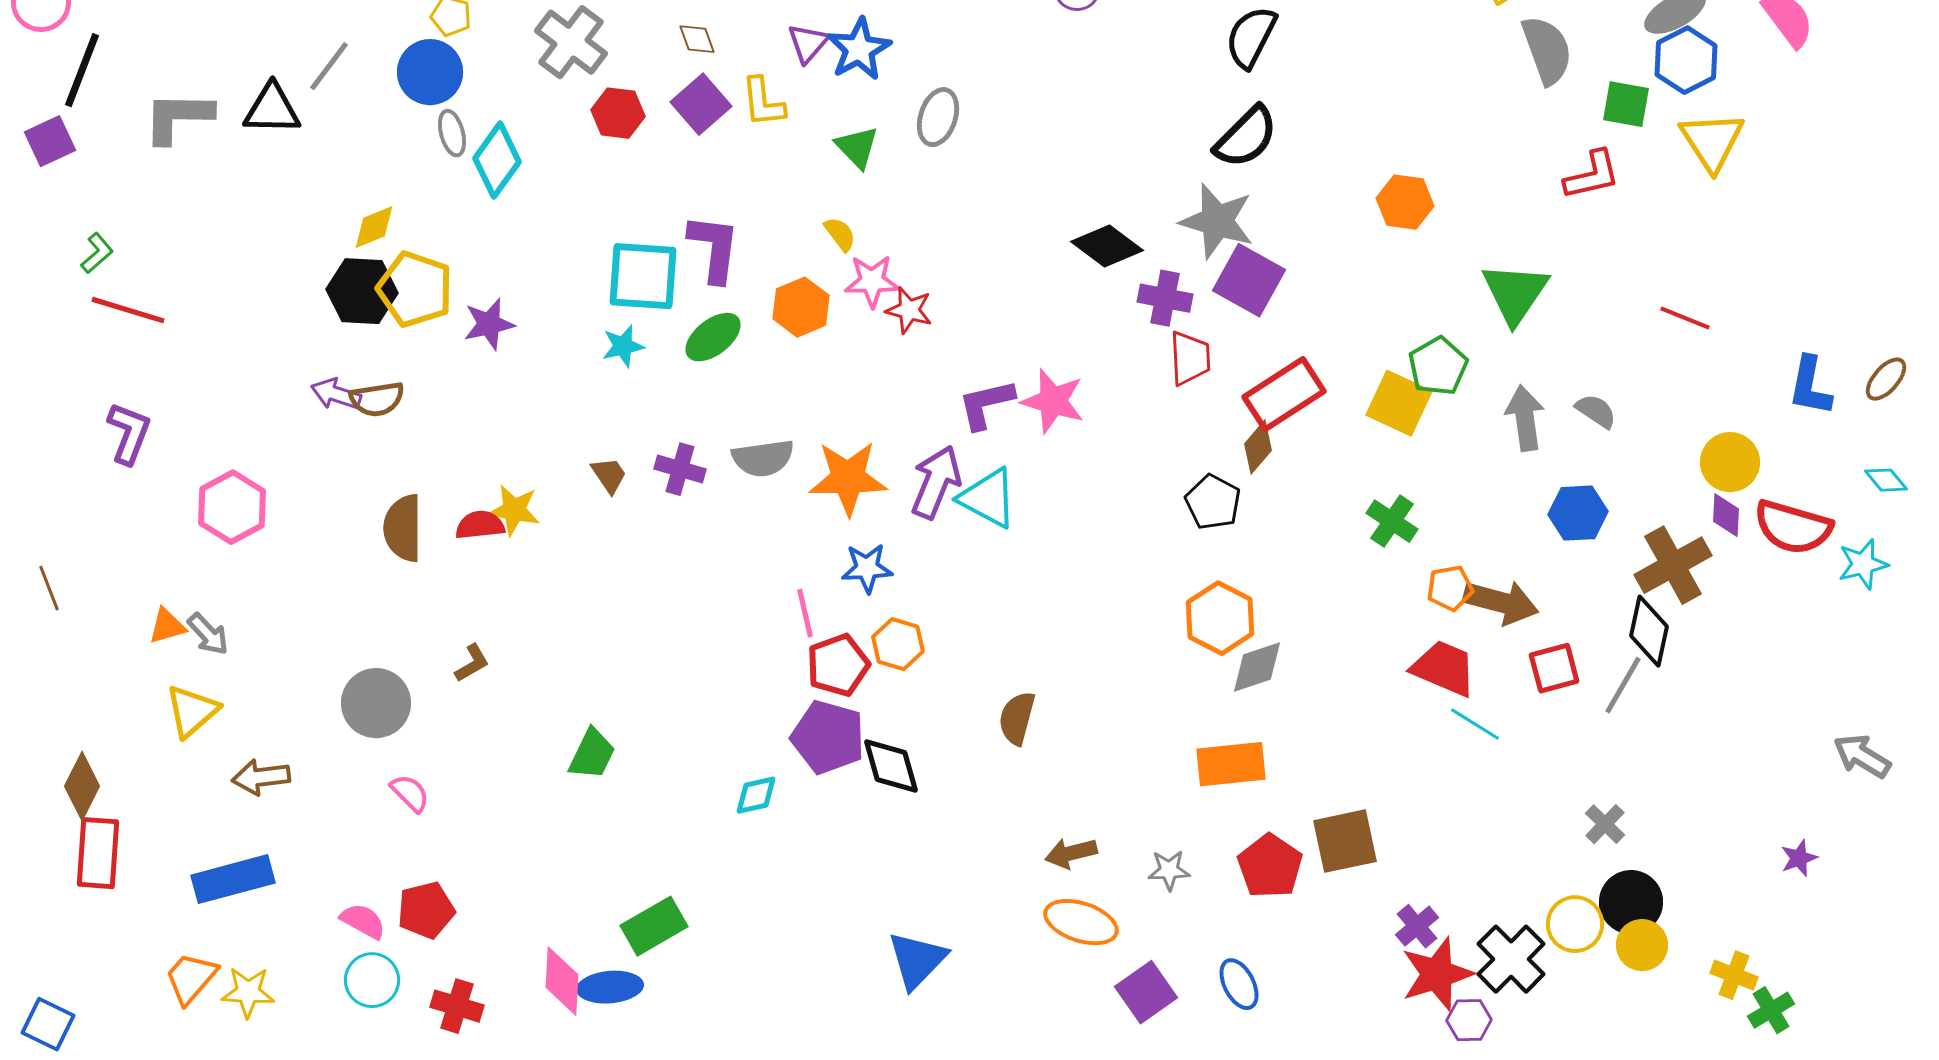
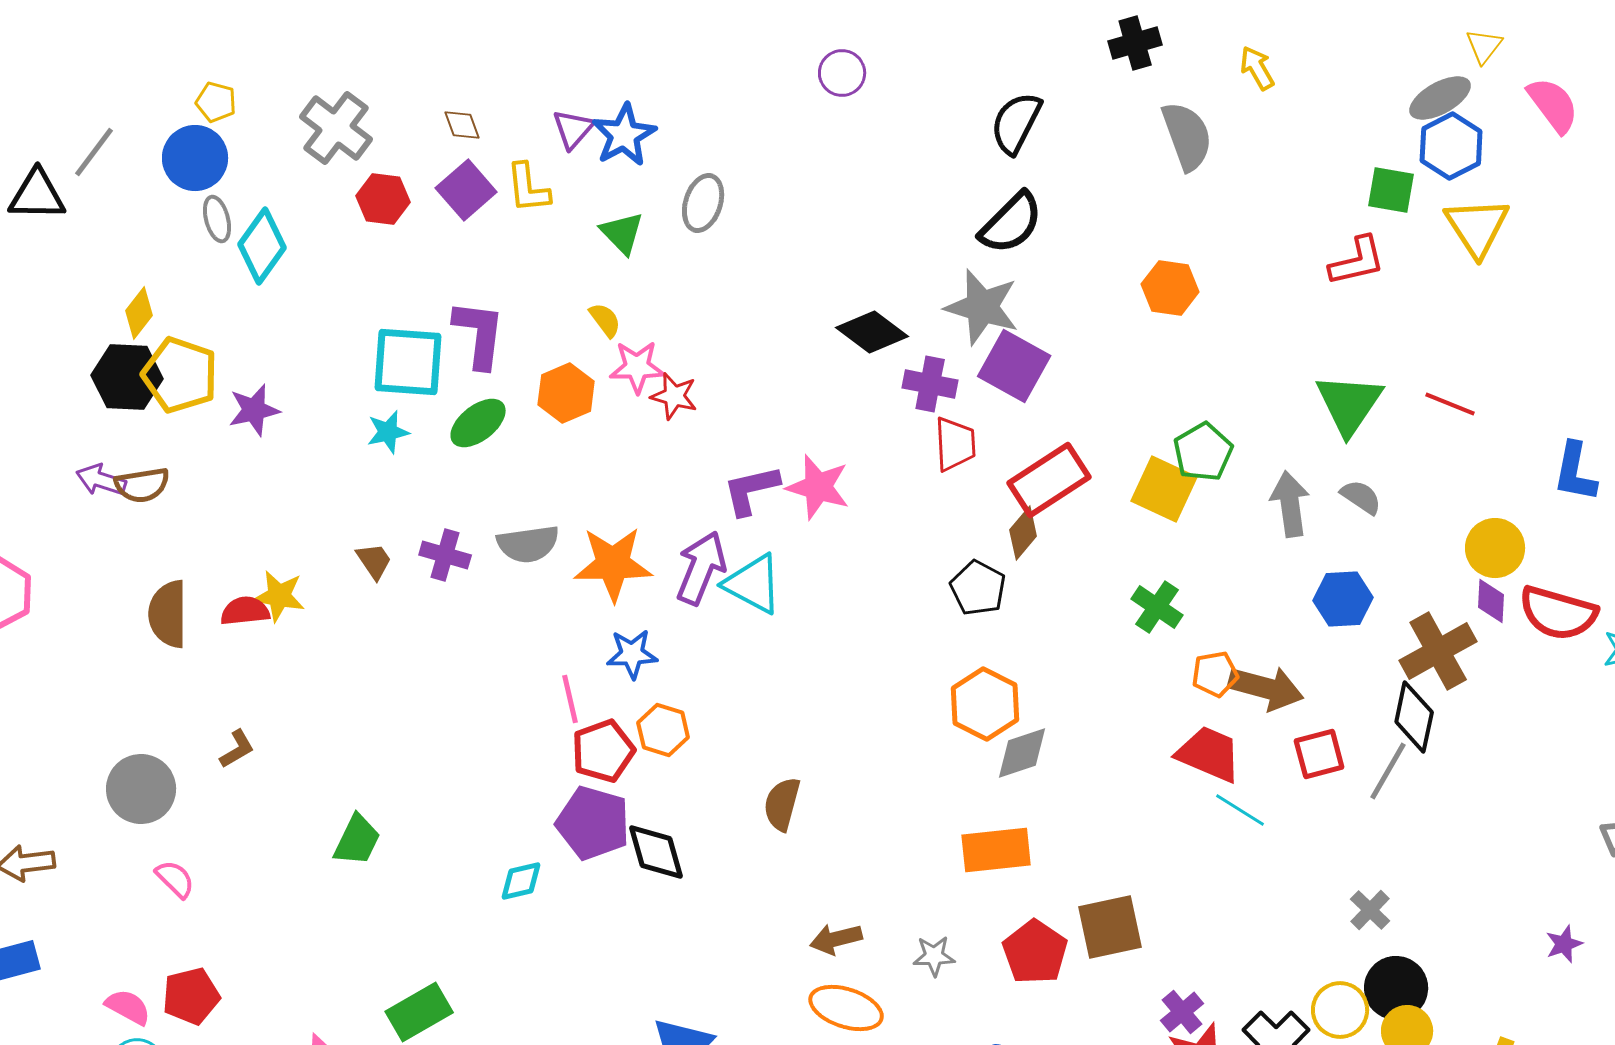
gray semicircle: (1547, 50) -> (1187, 136), moved
yellow diamond: (374, 227) -> (139, 313), turned -30
green triangle: (1515, 293) -> (1349, 404), moved

